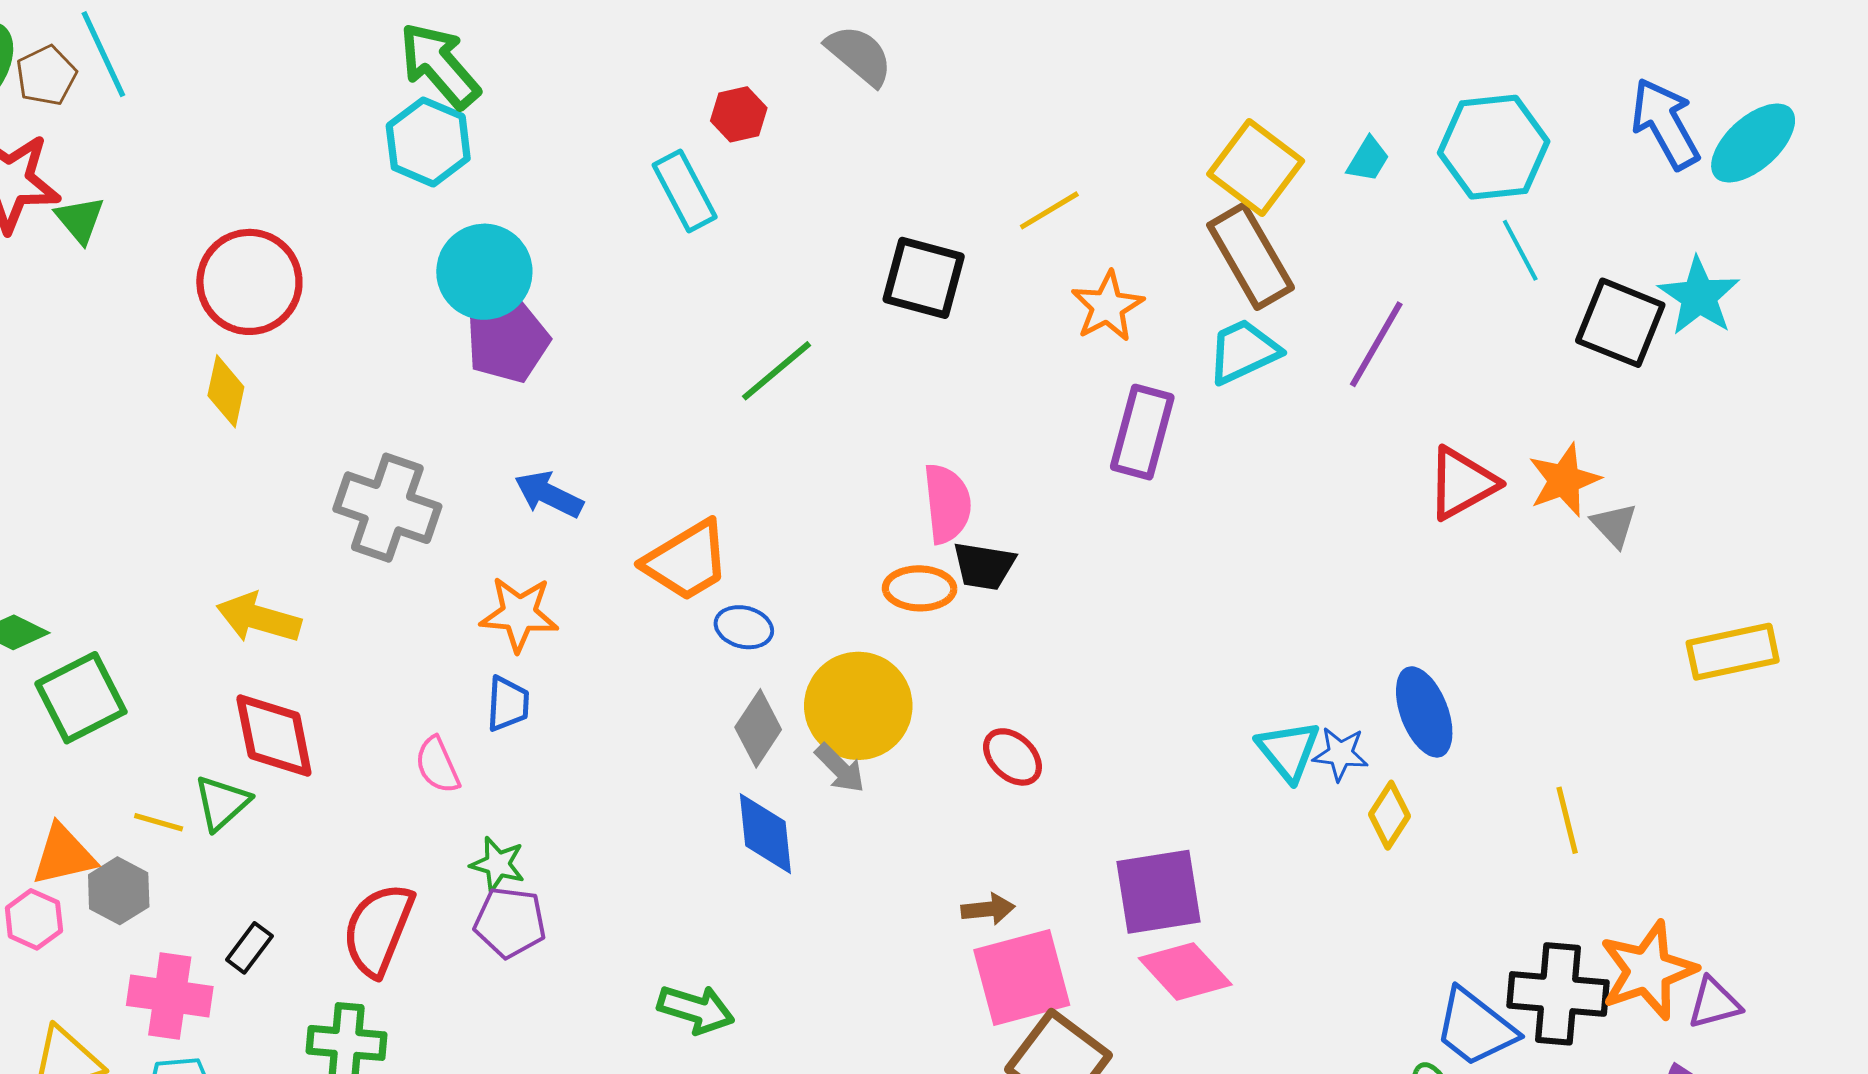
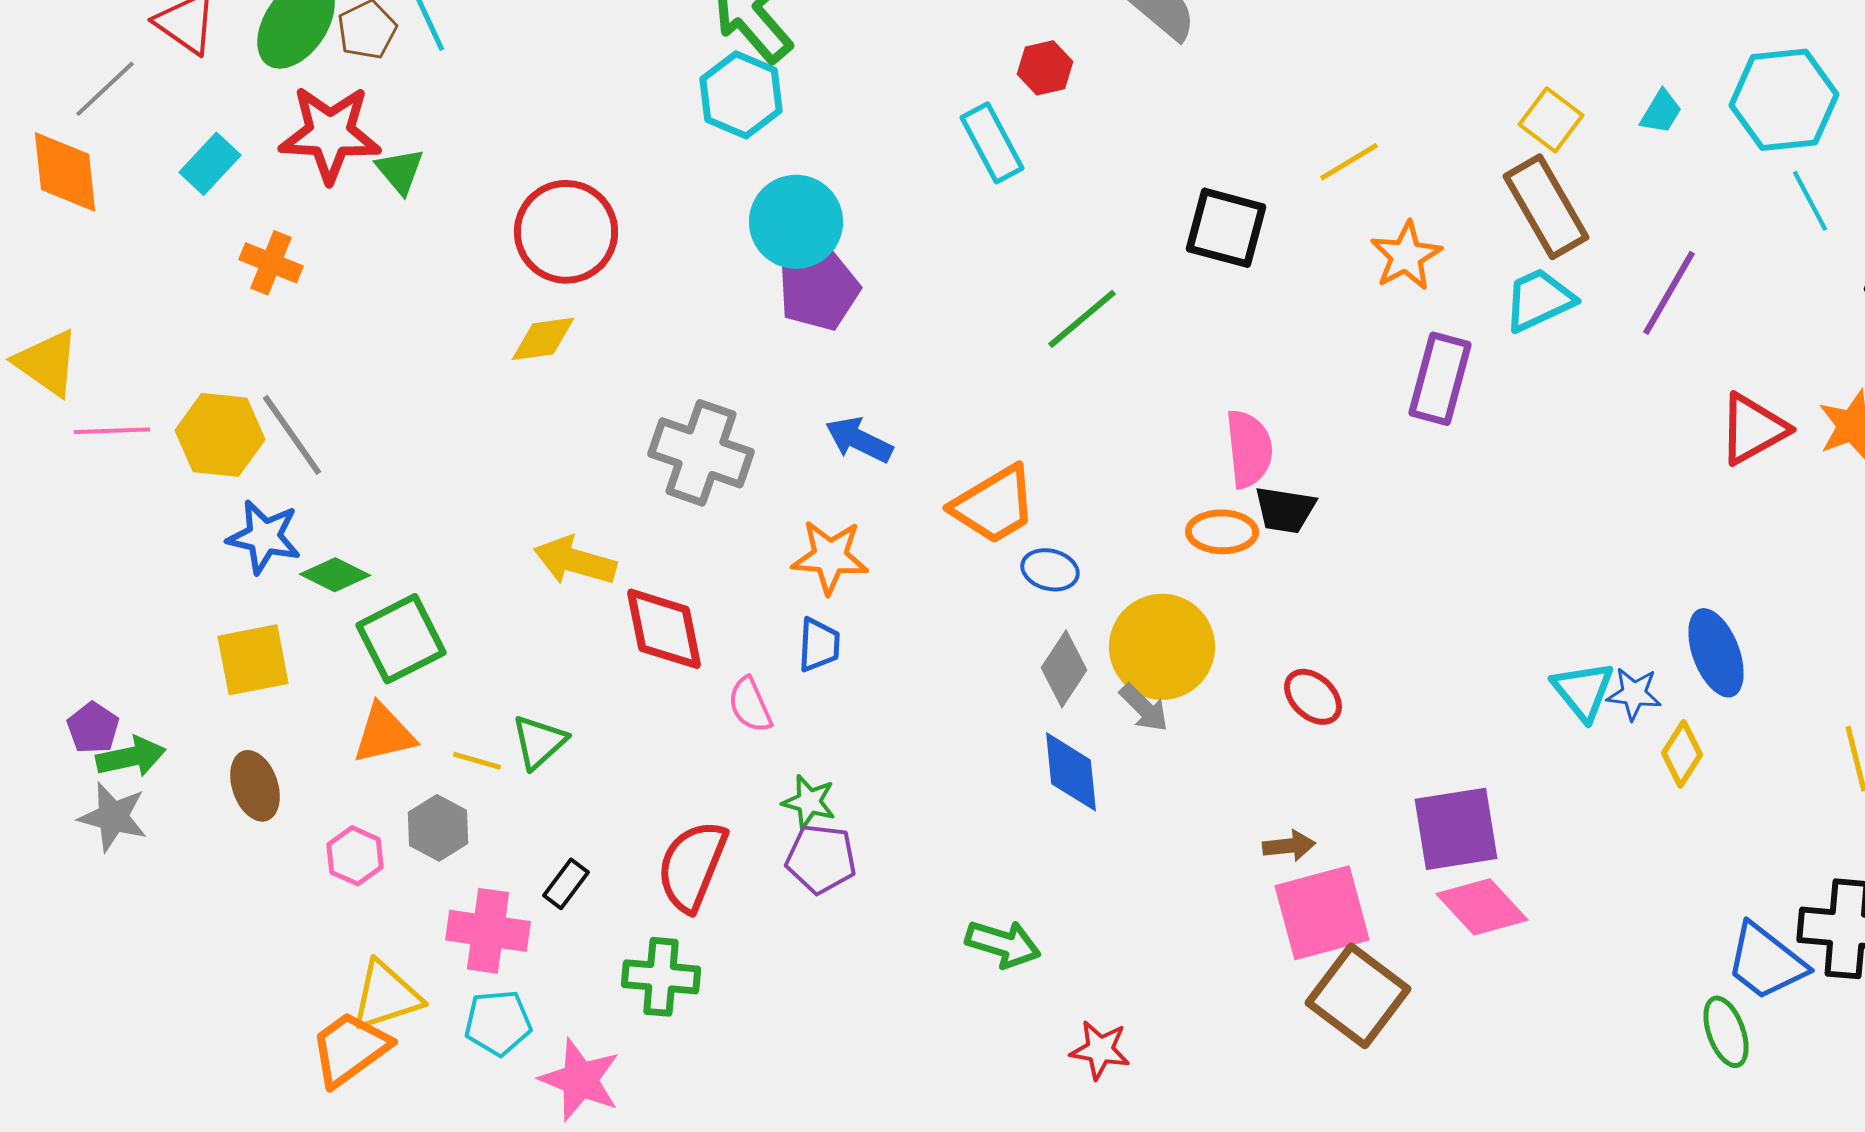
yellow square: (1256, 168) -> (1551, 120), size x0.7
yellow diamond: (226, 391) -> (543, 339), turned 70
red diamond: (274, 735) -> (664, 629), moved
orange triangle: (64, 855) -> (384, 734), moved

